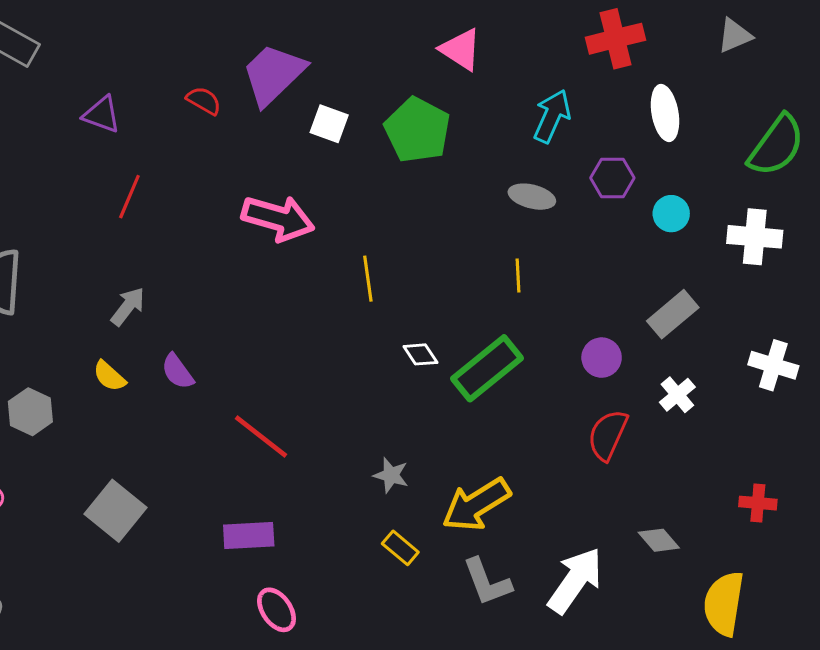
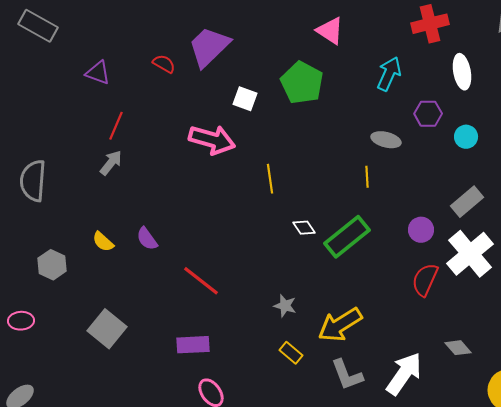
white square: (329, 124) -> (245, 99), moved
gray ellipse: (532, 197) -> (386, 140), moved
gray arrow: (128, 306) -> (111, 163), moved
white cross: (677, 395) -> (470, 254), size x2.0

